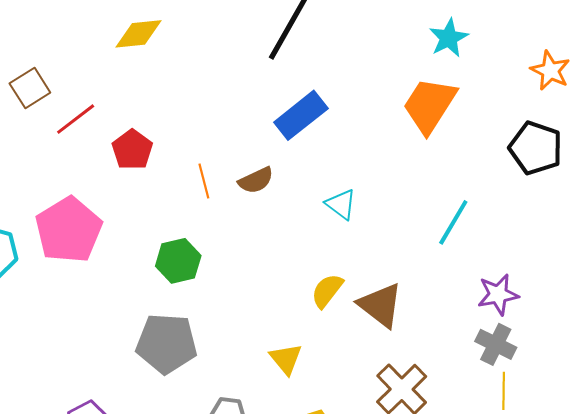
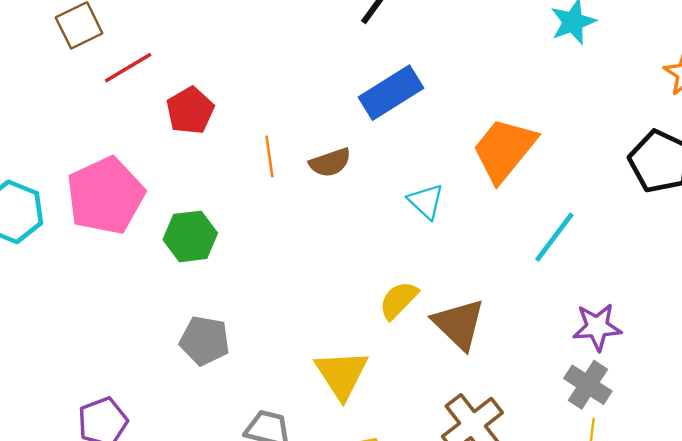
orange trapezoid: (430, 105) -> (504, 150), moved
green hexagon: (178, 261) -> (190, 236), moved
gray pentagon: (166, 343) -> (205, 341), size x0.7
yellow triangle: (286, 359) -> (342, 374), size x1.4

